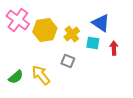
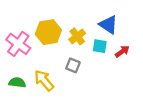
pink cross: (18, 20) -> (18, 44), moved
red arrow: (114, 48) -> (122, 51), turned 56
green semicircle: (16, 77) -> (17, 83), turned -133

